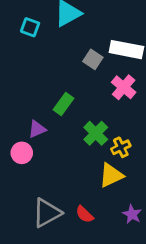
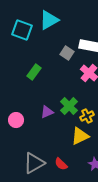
cyan square: (30, 27) -> (22, 30), size x1.5
green rectangle: (64, 104) -> (34, 72), moved
purple triangle: (37, 129) -> (47, 112), moved

